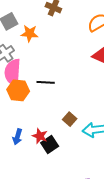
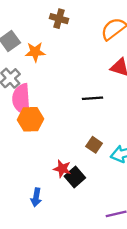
black line: (46, 82) -> (93, 98), moved
blue arrow: (17, 137) -> (36, 197), moved

